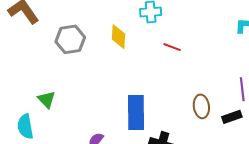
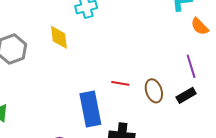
red line: (172, 47) -> (120, 83), moved

